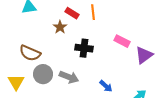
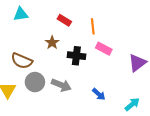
orange line: (93, 12) -> (93, 26), moved
brown star: (60, 27) -> (52, 43), moved
pink rectangle: (122, 41) -> (104, 49), moved

